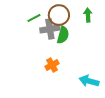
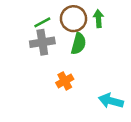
green arrow: (88, 15) -> (98, 19), moved
gray cross: (50, 29) -> (42, 42), moved

